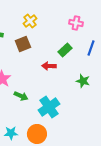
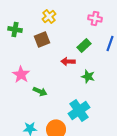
green star: (83, 81) -> (88, 76), moved
cyan cross: (49, 107) -> (79, 110), moved

